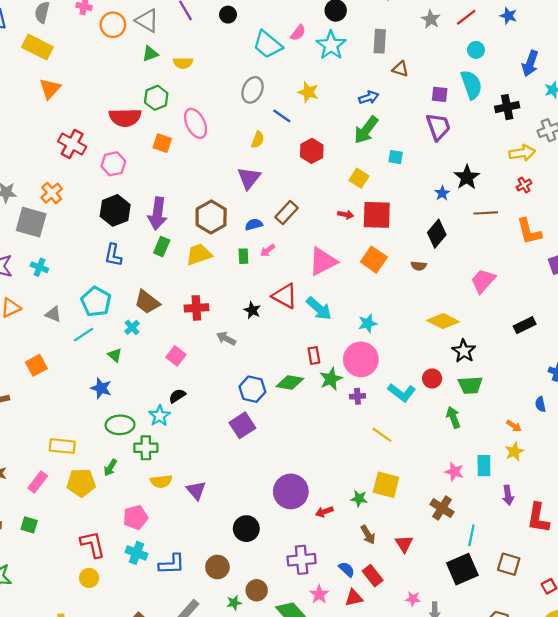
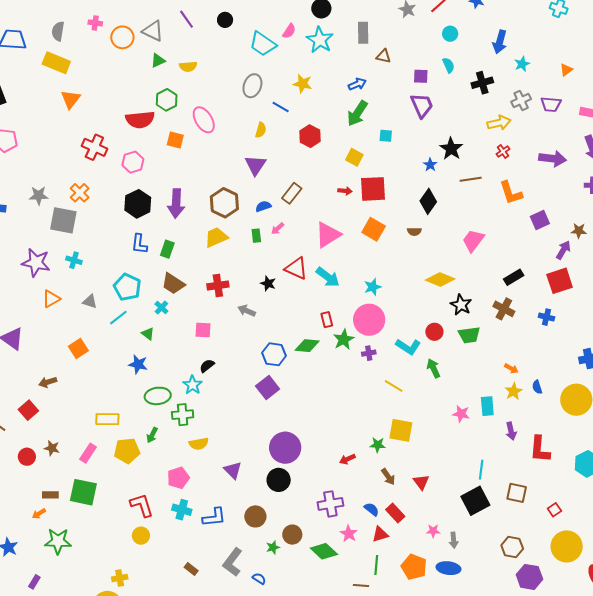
cyan semicircle: (471, 85) -> (448, 65), size x0.6
green rectangle: (162, 247) -> (167, 249), moved
pink square: (176, 356) -> (203, 330), turned -30
blue semicircle: (540, 404) -> (537, 387), moved
green arrow: (453, 417) -> (434, 368), moved
purple triangle: (196, 490) -> (233, 470), moved
purple circle: (291, 491) -> (285, 448), moved
brown cross: (442, 508) -> (504, 309), moved
green square: (29, 525) -> (83, 492), size x1.8

